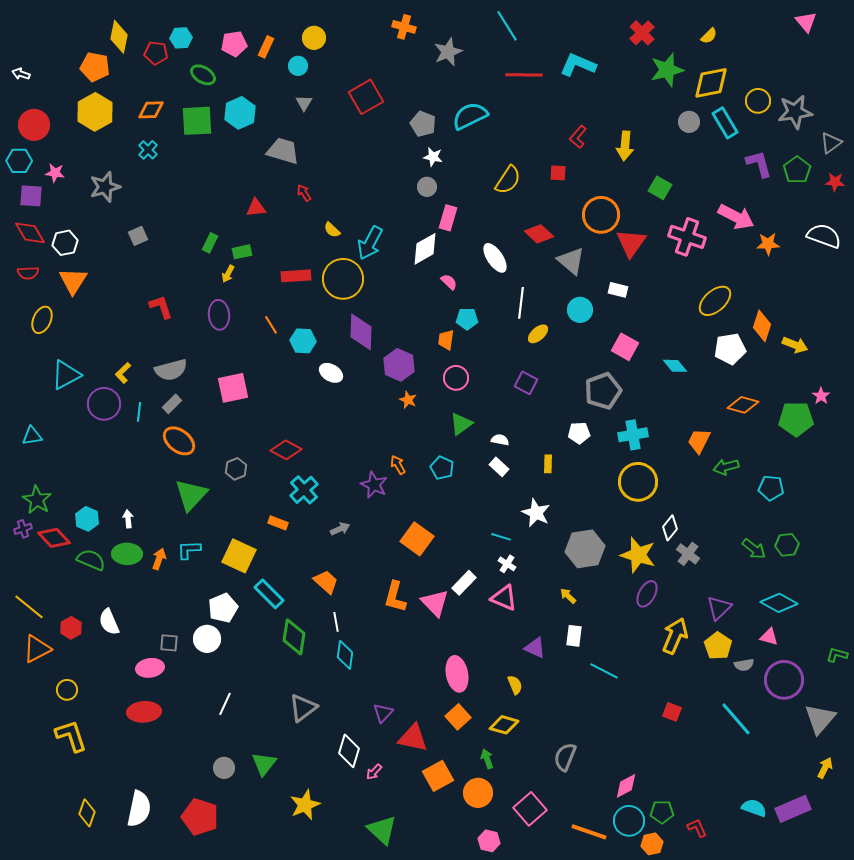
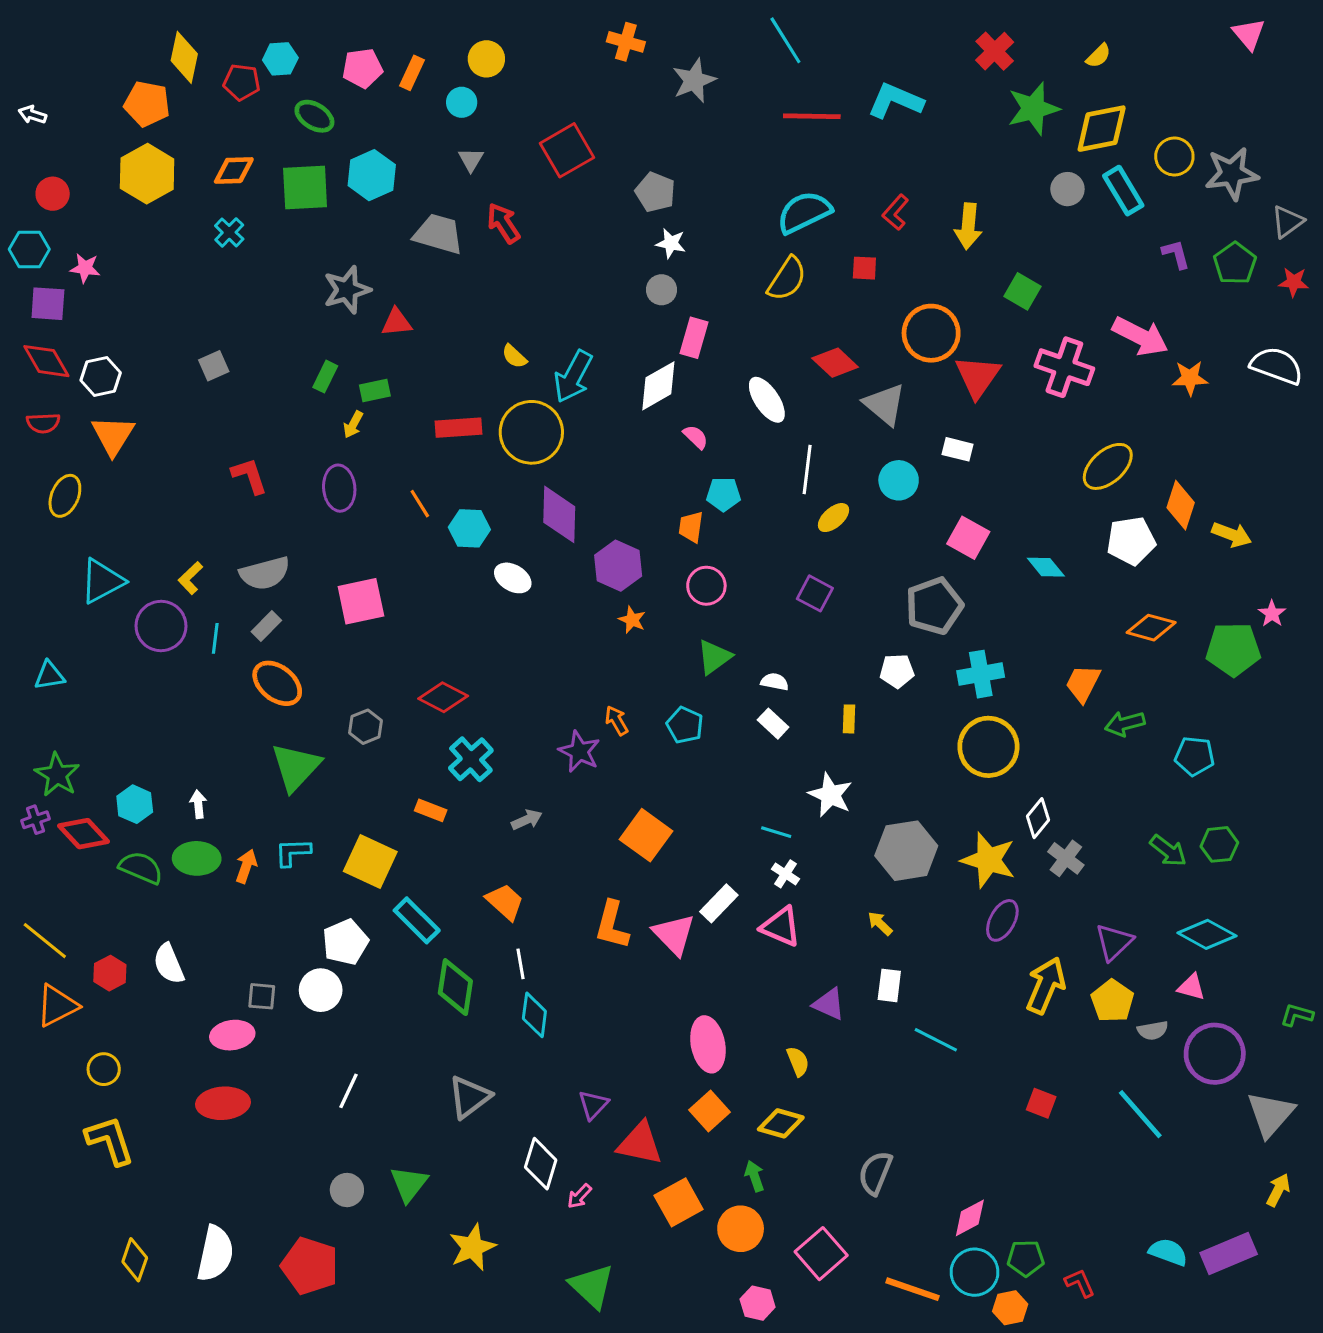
cyan semicircle: (470, 116) -> (804, 212), moved
red circle: (34, 125) -> (53, 194), size x0.7
purple L-shape: (759, 164) -> (1176, 254), size x0.7
gray star: (105, 187) -> (347, 290), moved
red arrow: (304, 193) -> (503, 223), moved, size x1.5

